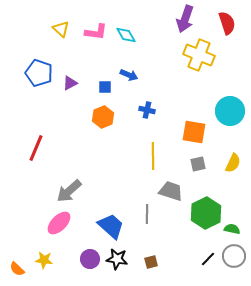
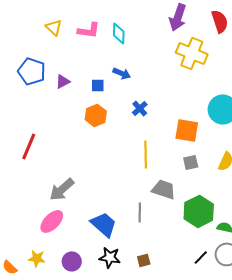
cyan diamond: (126, 35) -> (119, 33), turned 30
blue cross: (147, 110) -> (140, 108), turned 35
purple circle: (90, 259) -> (72, 261), moved

